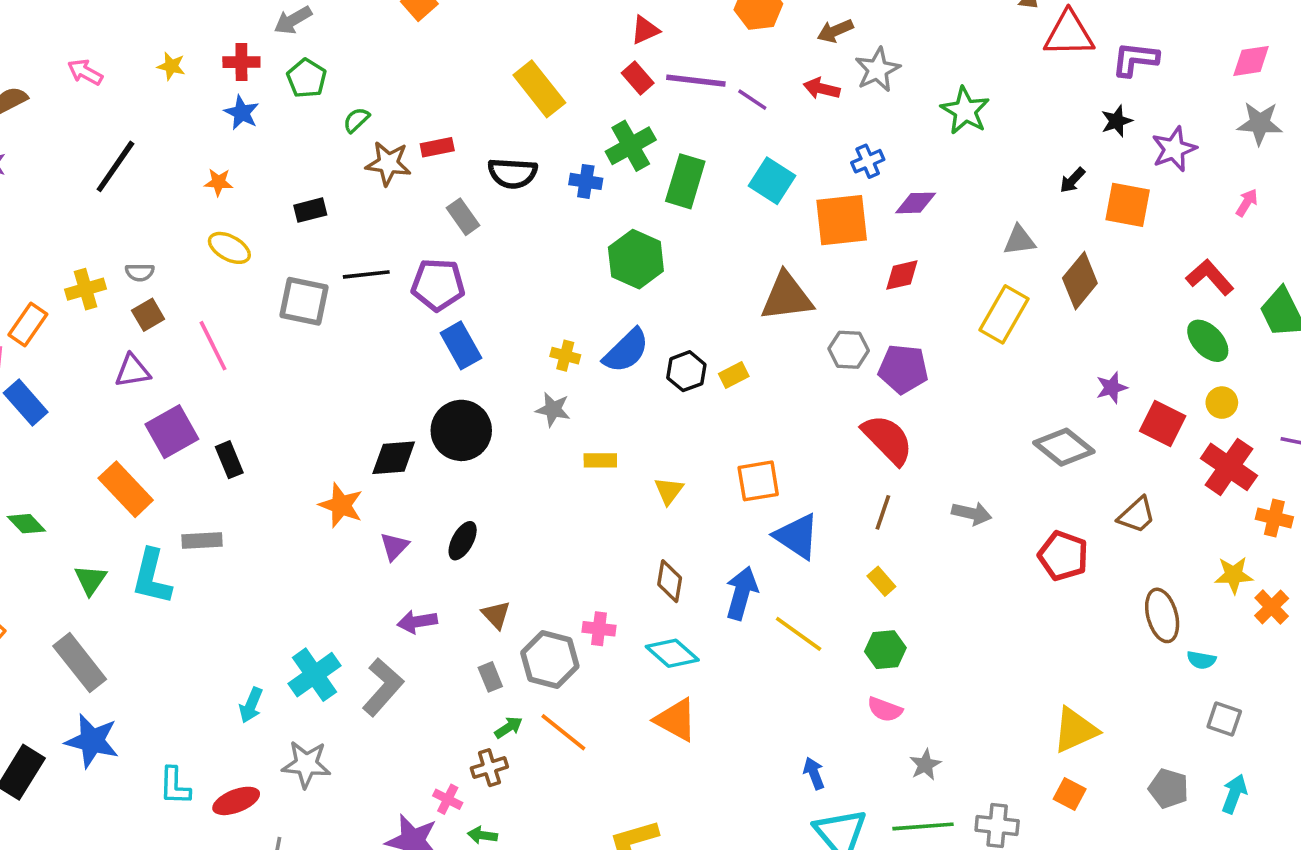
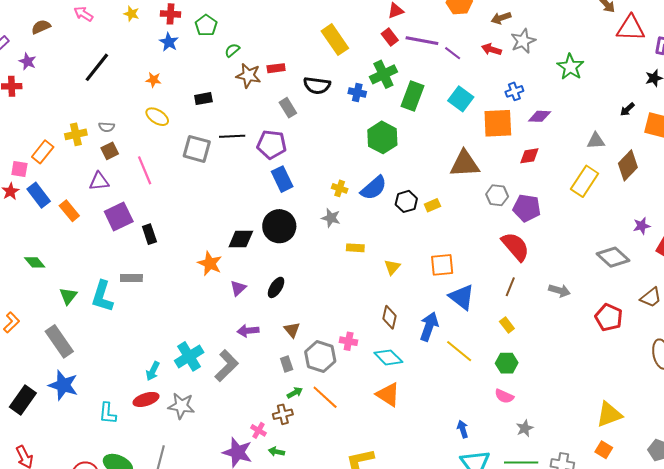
orange rectangle: (126, 489) -> (69, 211), moved, size x0.7
red ellipse: (236, 801) -> (146, 399), moved

